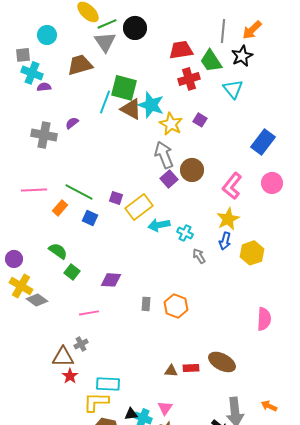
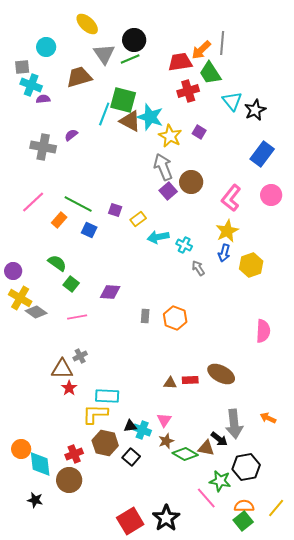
green line: (107, 24) -> (130, 59), moved
orange arrow: (252, 30) -> (201, 50), moved
black star: (242, 56) -> (255, 110), moved
pink line: (34, 190) -> (33, 202), turned -40
yellow rectangle: (139, 207) -> (138, 219), size x0.6
pink line: (89, 313) -> (77, 317), moved

